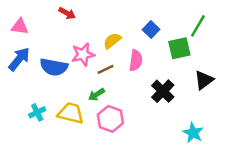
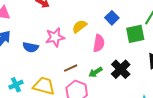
blue semicircle: (54, 67) -> (31, 47), size x0.7
brown line: (106, 69) -> (71, 68), moved
green arrow: (97, 94) -> (96, 72), moved

